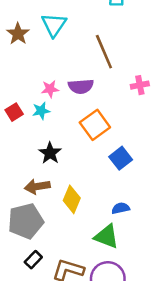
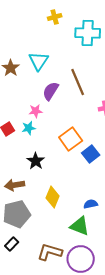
purple semicircle: (81, 86) -> (51, 91), moved, turned 126
blue square: (121, 158) -> (91, 154), moved
brown arrow: (37, 186) -> (15, 185), moved
black rectangle: (33, 260) -> (12, 244), moved

